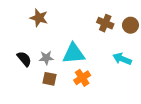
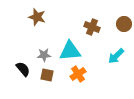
brown cross: (105, 23) -> (92, 27), moved
black semicircle: (24, 59) -> (23, 69), moved
cyan arrow: (122, 59) -> (116, 56), turned -66

